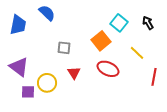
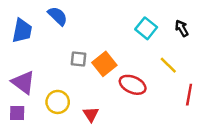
orange square: (101, 41) -> (104, 64), moved
red triangle: (74, 73) -> (91, 114), moved
purple square: (28, 92) -> (17, 113), moved

